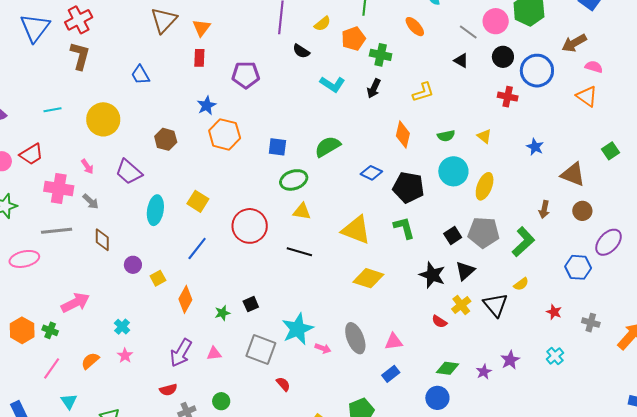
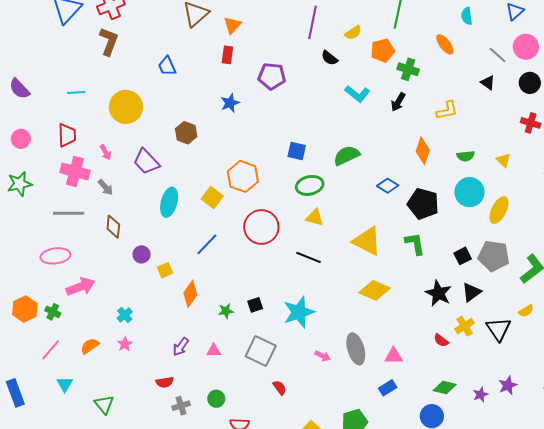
orange hexagon: (225, 134) -> (243, 176), moved
red trapezoid: (31, 154) -> (67, 135), moved, turned -65
pink ellipse: (24, 259) -> (55, 256), moved
cyan star: (298, 329) -> (299, 312), moved
purple arrow: (181, 353) -> (181, 347), size x0.7

